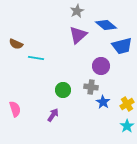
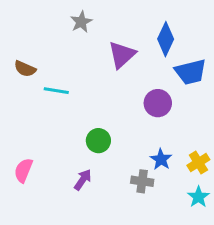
gray star: (77, 11) -> (81, 22), moved
blue diamond: (106, 25) -> (166, 39), turned 75
gray cross: (91, 87) -> (142, 181), moved
pink semicircle: (15, 109) -> (23, 170), turned -140

